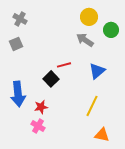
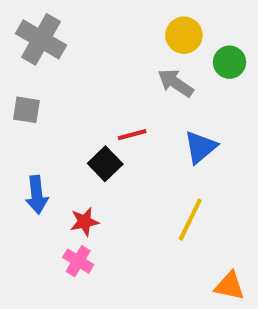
gray cross: (20, 19) -> (41, 39), size x1.6
gray square: (16, 44) -> (26, 110), moved, turned 32
blue arrow: (18, 94) -> (37, 195), size x0.7
orange triangle: (102, 135) -> (230, 286), moved

